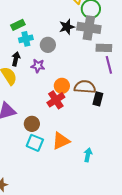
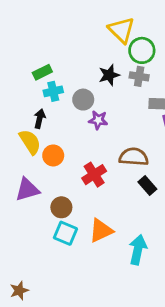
gray cross: (89, 28) -> (139, 76), size x0.6
purple star: (38, 66) -> (98, 120), moved
orange circle: (62, 86) -> (53, 155), moved
black rectangle: (98, 99) -> (147, 185), moved, turned -56
cyan arrow: (88, 155) -> (138, 250), size x1.5

